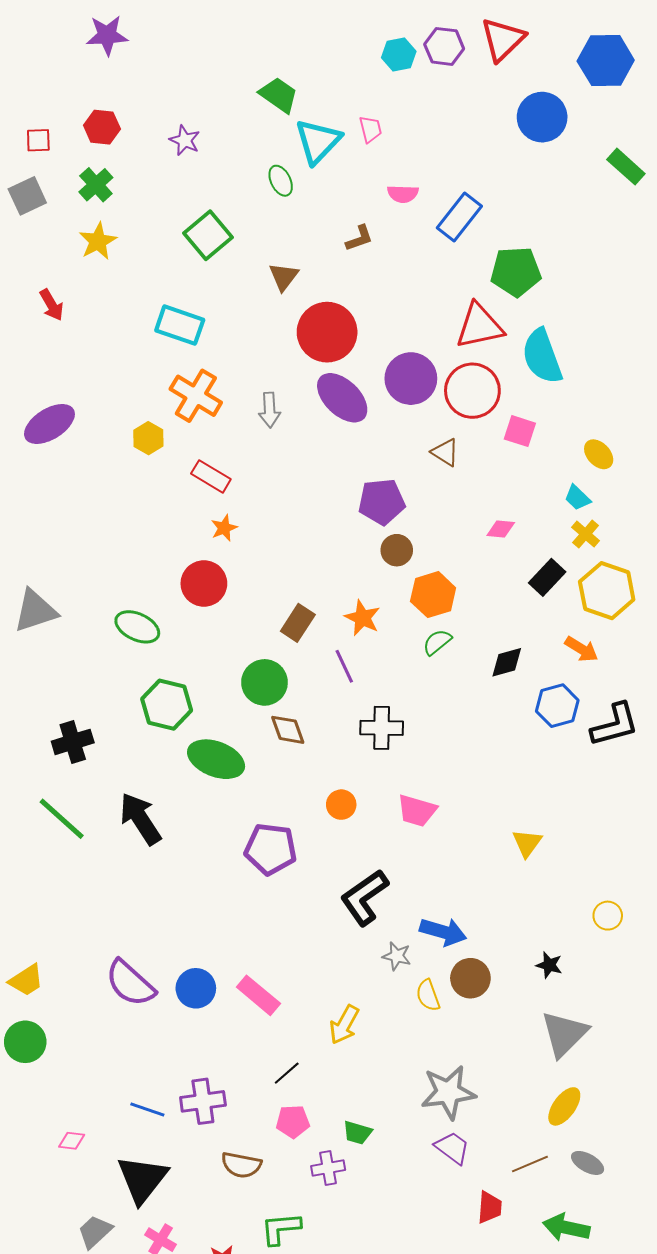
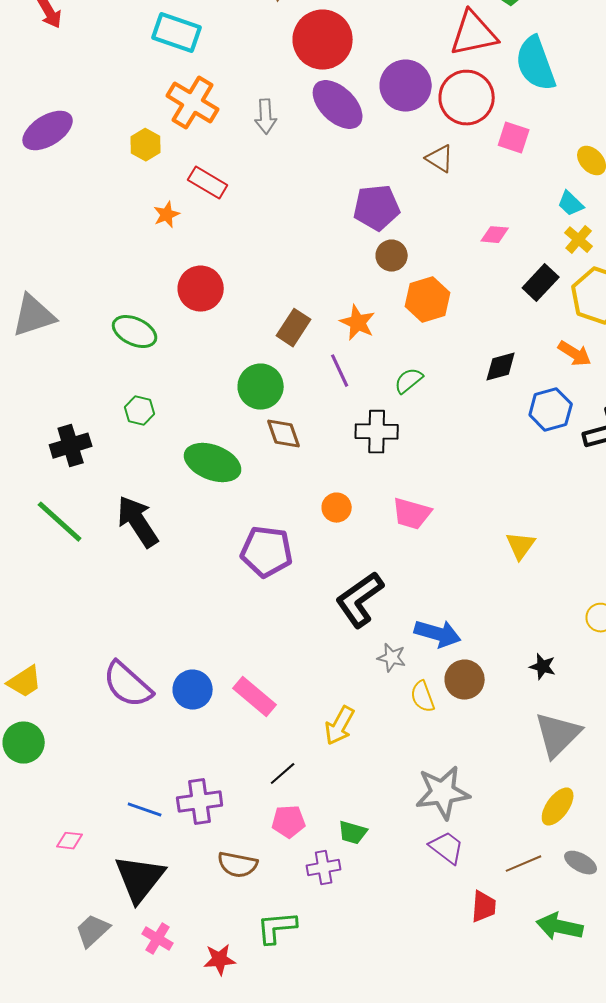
orange star: (224, 528) -> (167, 215), moved
green semicircle: (437, 642) -> (409, 381), moved
green hexagon: (167, 705) -> (140, 411), moved, size x0.6

